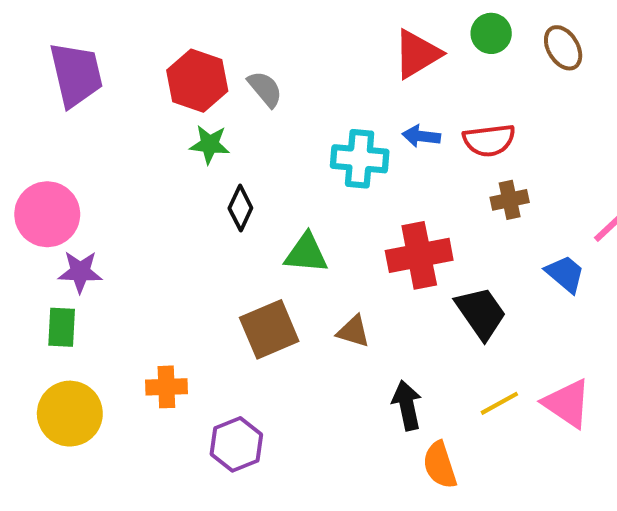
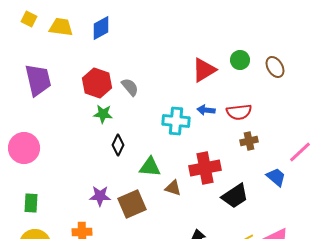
purple star: (80, 272) -> (100, 196), moved
black trapezoid: (481, 313) -> (235, 196), turned 92
brown triangle: (353, 331) -> (173, 188), moved

